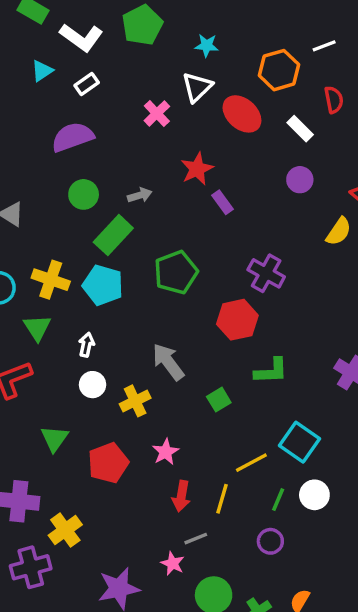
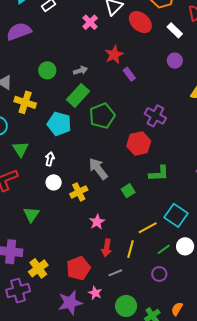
purple semicircle: (73, 137) -> (19, 31), moved
green rectangle: (113, 235) -> (78, 95), moved
yellow cross: (51, 280) -> (25, 102), moved
red pentagon: (108, 463) -> (78, 268), moved
green line: (278, 500) -> (164, 249), turned 32
pink star: (173, 563) -> (95, 293), moved

